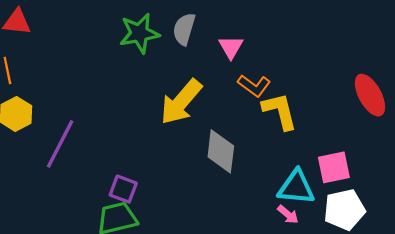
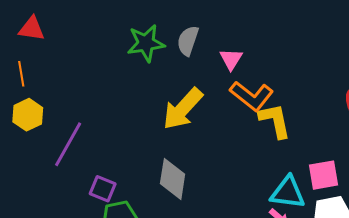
orange L-shape: (254, 86) -> (252, 96), size x1.4
gray diamond: (221, 151) -> (173, 179), moved
purple square: (123, 189) -> (103, 189), moved

